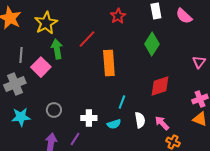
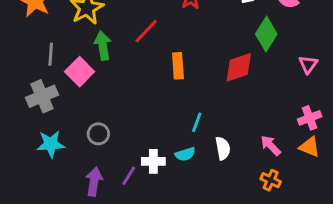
green diamond: (152, 44) -> (266, 34), moved
orange rectangle: (109, 63) -> (178, 66), size x0.7
red diamond: (160, 86) -> (239, 67), moved
white cross: (89, 118) -> (153, 161), moved
pink arrow: (162, 123) -> (271, 145), moved

